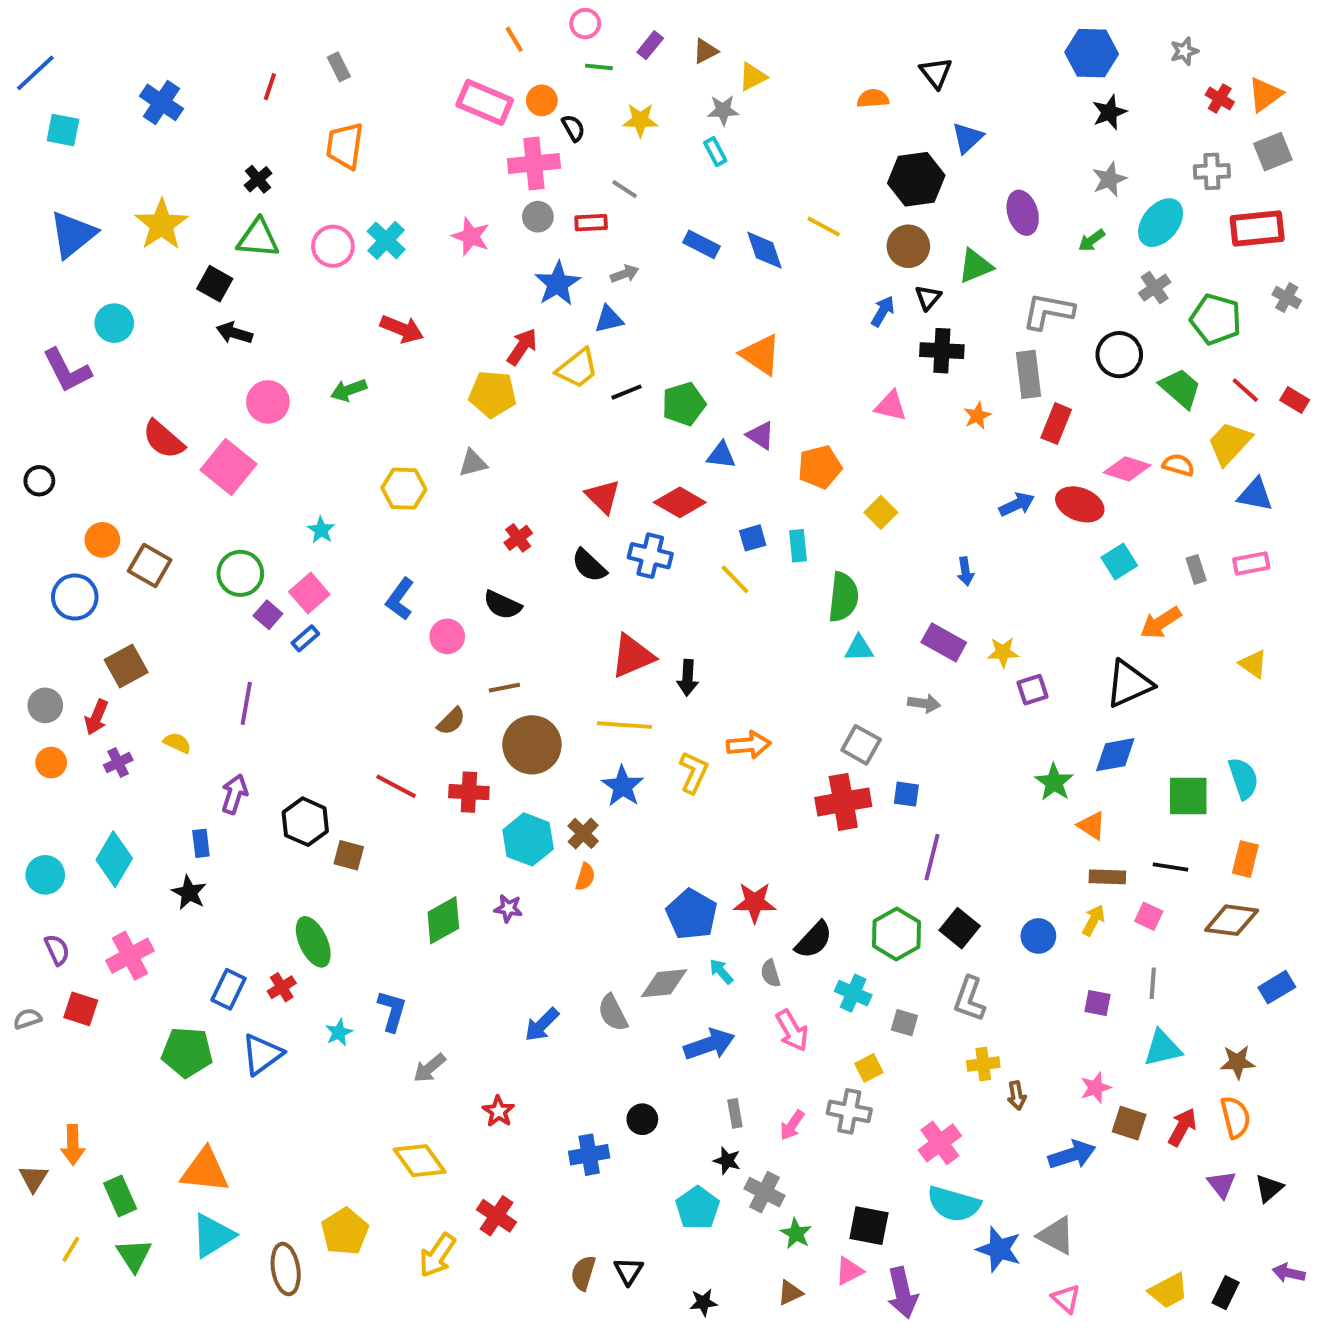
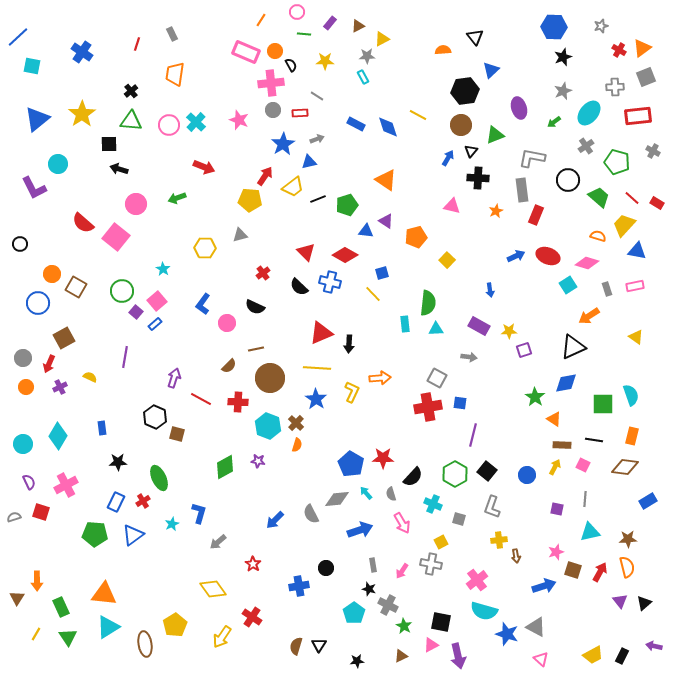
orange line: (514, 39) -> (261, 20), turned 64
black square: (215, 284) -> (109, 144), turned -30
pink diamond: (1127, 469) -> (587, 263), moved
cyan rectangle: (798, 546) -> (405, 324), moved
purple arrow: (234, 794) -> (174, 378), moved
black star: (189, 893) -> (118, 462), moved, turned -30

